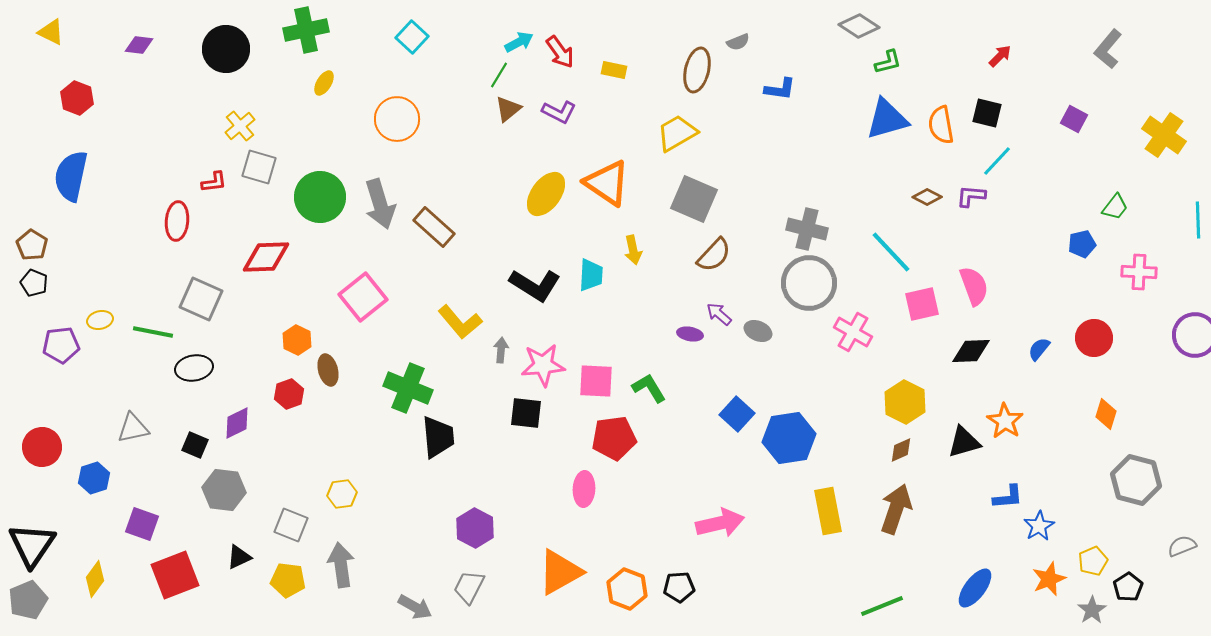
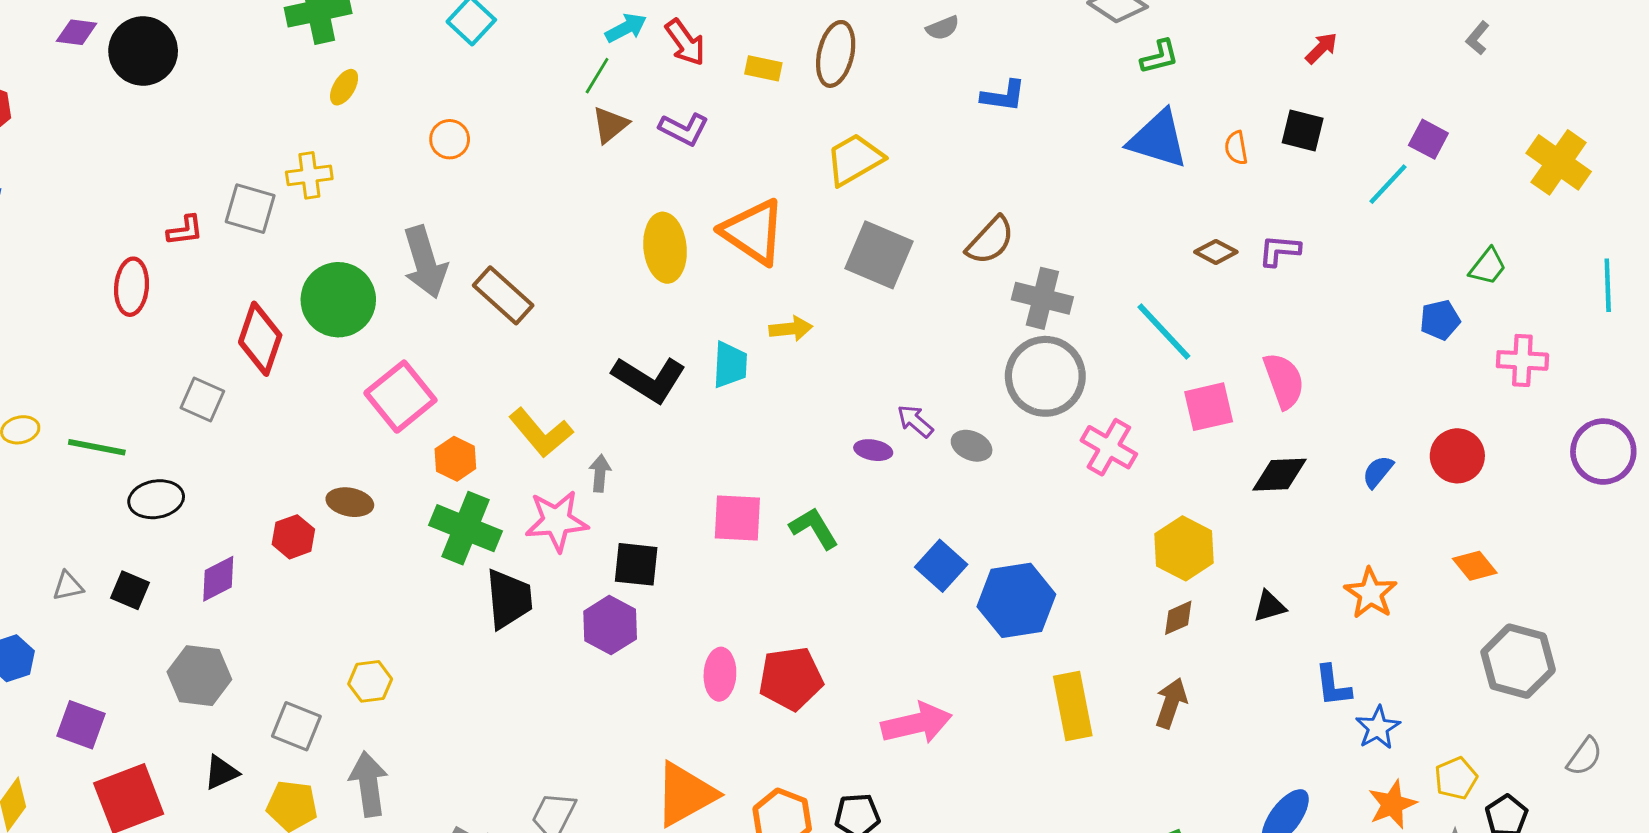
black circle: (226, 49) -> (143, 51), moved
gray L-shape: (1108, 49) -> (1478, 38), size x0.6
brown ellipse: (697, 70) -> (836, 54), moved
orange circle: (397, 119) -> (450, 139), size x0.6
blue triangle: (887, 119) -> (1158, 139), turned 33
orange semicircle: (941, 125) -> (1236, 148), size x0.6
yellow cross: (240, 126) -> (309, 175), moved, turned 32
cyan line: (997, 161) -> (1388, 184), moved
yellow ellipse: (546, 194) -> (665, 248), turned -42
green circle: (320, 197) -> (338, 300), moved
yellow arrow: (633, 250) -> (791, 329), turned -84
brown semicircle: (714, 255) -> (990, 240), moved
red diamond: (266, 257) -> (260, 339), turned -69
gray square: (201, 299) -> (202, 399), moved, size x0.7
orange hexagon: (297, 340) -> (455, 459), moved
pink star: (543, 365) -> (557, 521), moved
brown ellipse: (328, 370) -> (350, 502), turned -64
orange diamond: (1106, 414) -> (1475, 566), turned -56
orange star: (1005, 421) -> (1371, 593), moved
gray triangle: (133, 428) -> (68, 586), size x0.7
red pentagon: (614, 438) -> (791, 679), moved
black triangle: (964, 442) -> (1269, 606), size x0.7
black square: (195, 445) -> (130, 590), moved
blue L-shape: (1008, 497) -> (1333, 686), turned 88
brown arrow: (896, 509) -> (1171, 703), size x0.7
purple hexagon: (475, 528) -> (610, 625), moved
gray semicircle: (1182, 546) -> (1585, 757), turned 148

